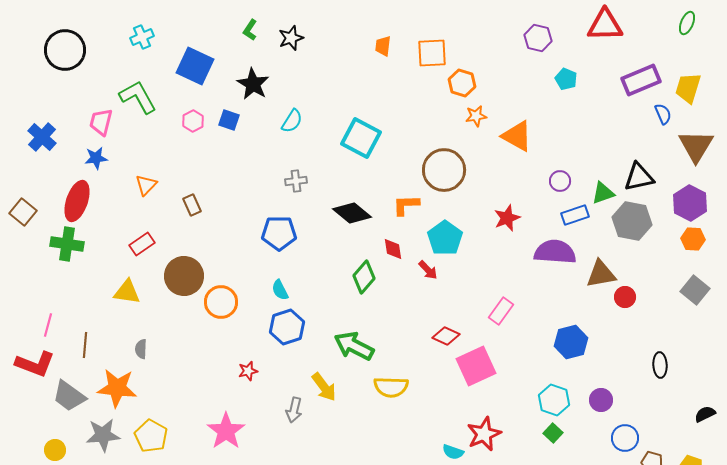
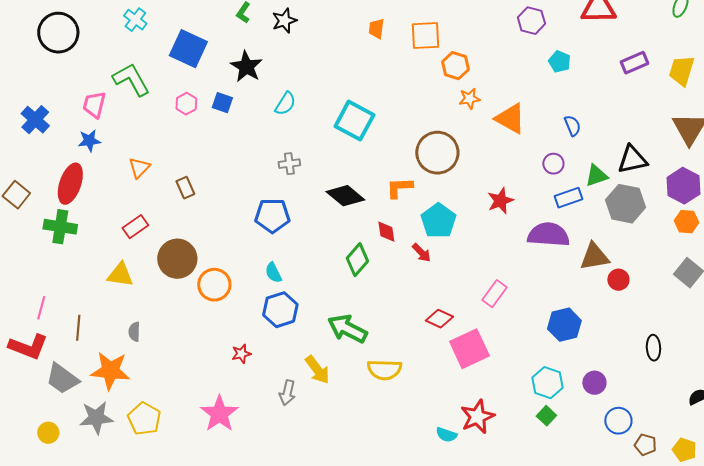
cyan cross: (142, 37) -> (135, 20), turned -30
purple rectangle: (641, 80) -> (634, 63), size x0.7
blue semicircle: (663, 114) -> (572, 126), moved

